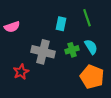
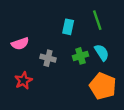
pink semicircle: (12, 27) -> (20, 44), moved
gray cross: (43, 52) -> (48, 58), size x0.6

